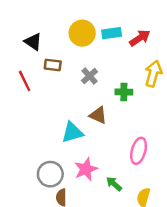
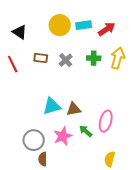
brown rectangle: (53, 65) -> (41, 58), moved
green cross: (124, 92) -> (94, 58), moved
brown triangle: (98, 115) -> (74, 109), moved, turned -35
green arrow: (114, 184) -> (86, 131), moved

